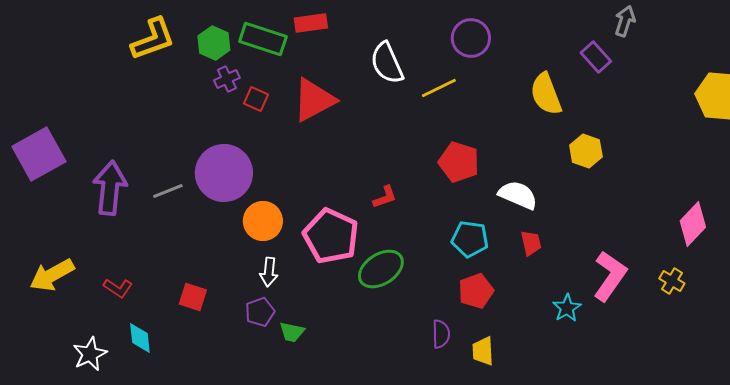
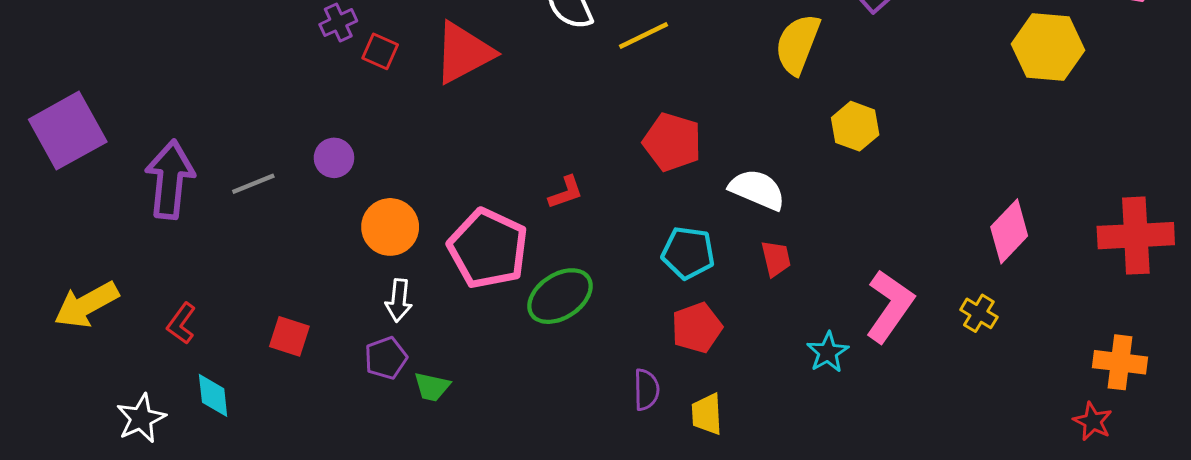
yellow semicircle: (546, 94) -> (798, 44), turned 42
purple circle: (224, 173) -> (334, 158), size x0.5
red L-shape: (118, 288) -> (181, 323), turned 92

